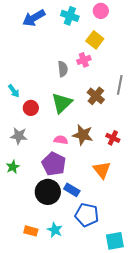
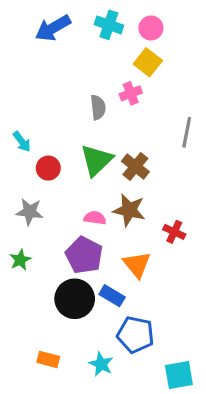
pink circle: (101, 11) -> (151, 28), moved
brown cross: (96, 96) -> (135, 167), moved
red cross: (113, 138) -> (174, 232), moved
orange triangle: (102, 170) -> (137, 265), moved
cyan star: (55, 230) -> (101, 364), moved

